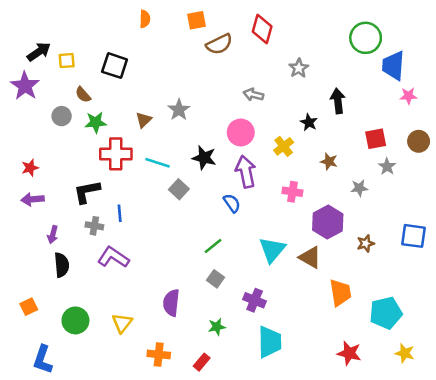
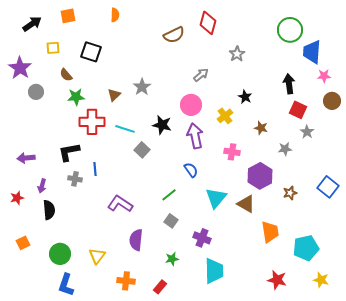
orange square: (197, 20) -> (68, 16), moved
black arrow: (39, 52) -> (32, 24), moved
gray arrow: (253, 95) -> (201, 75), turned 126
black arrow: (338, 101) -> (289, 84), moved
gray circle: (62, 116) -> (36, 92), moved
red square: (376, 139) -> (298, 110), turned 36
brown circle: (419, 141) -> (332, 101), moved
red star: (30, 168) -> (17, 198), moved
blue semicircle: (232, 203) -> (191, 170), moved
blue square: (414, 236) -> (328, 187), turned 30
purple L-shape: (113, 257) -> (120, 204), moved
blue L-shape: (43, 360) -> (66, 285), moved

